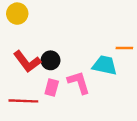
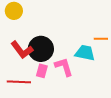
black circle: (50, 60) -> (41, 49), size x1.6

